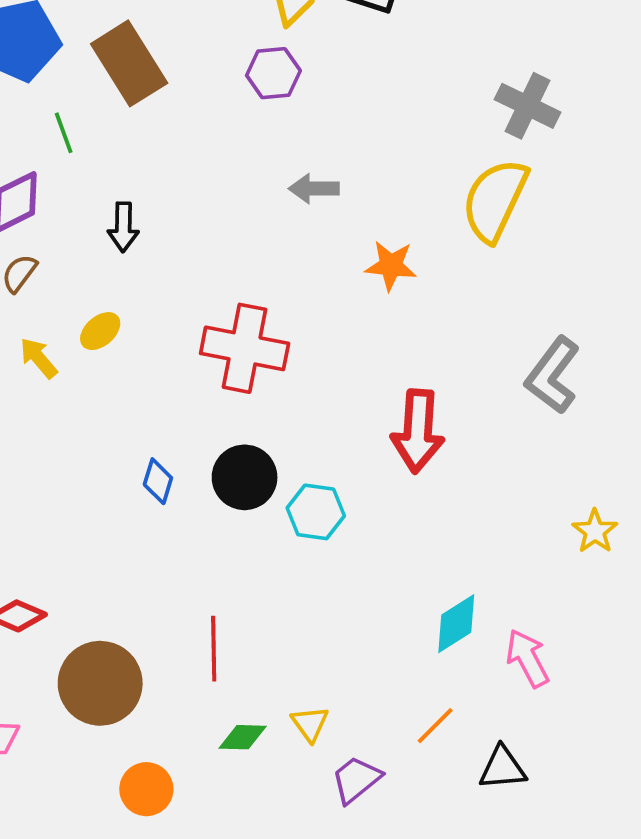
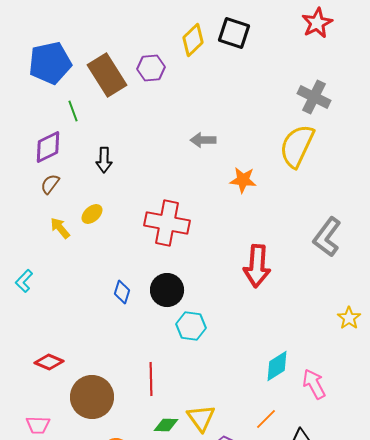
purple hexagon: (273, 73) -> (151, 68), moved
cyan hexagon: (316, 512) -> (191, 326), moved
yellow triangle: (310, 724) -> (201, 418), size x1.4

